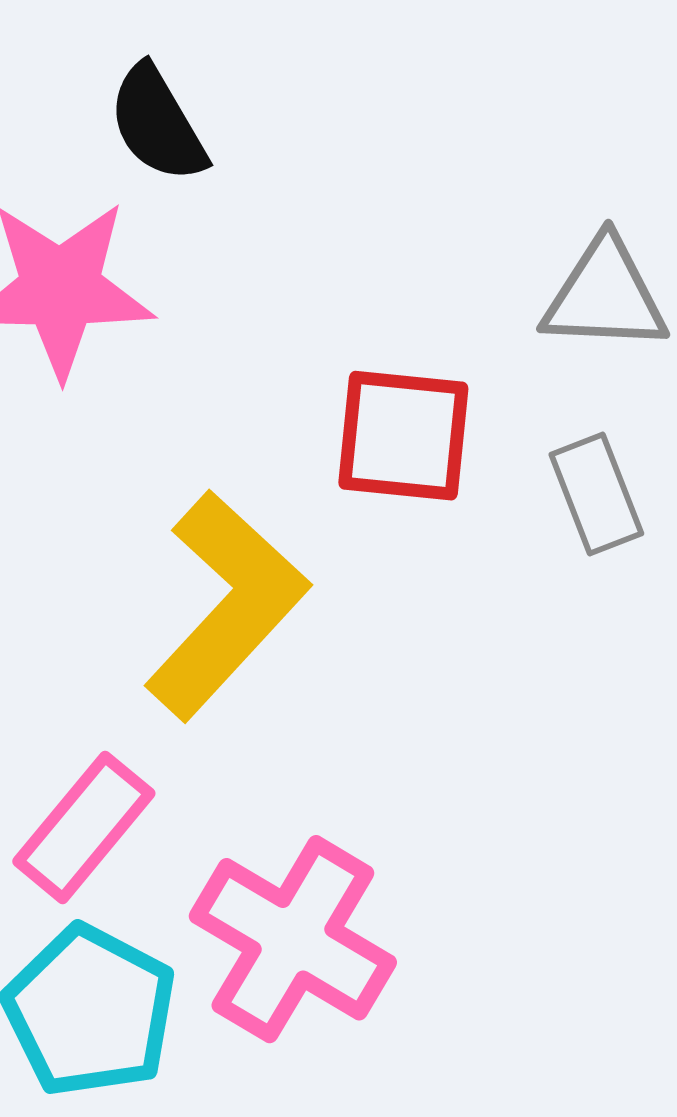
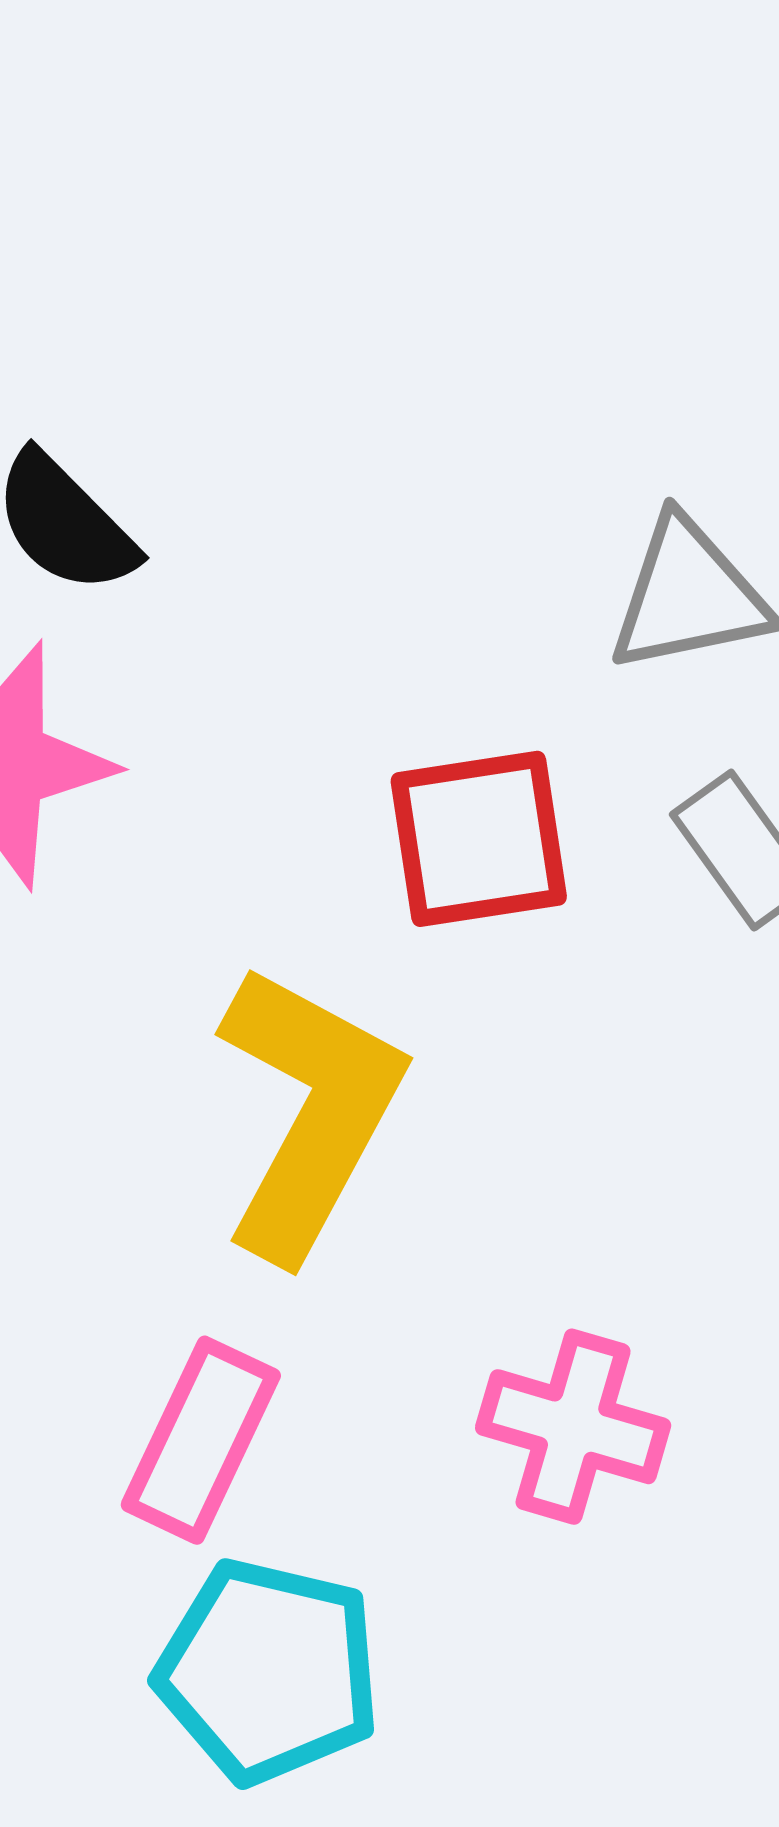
pink cross: (293, 939) -> (573, 1427), moved, size x0.7

